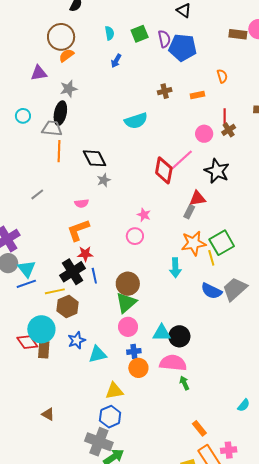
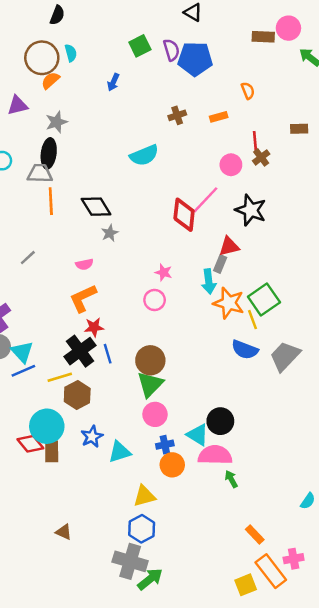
cyan semicircle: (110, 33) -> (71, 53), moved
orange star: (194, 243) -> (229, 303), turned 30
cyan arrow: (175, 268) -> (209, 282), moved
blue semicircle: (211, 291) -> (245, 350), moved
cyan triangle: (162, 333) -> (198, 435), moved, turned 36

